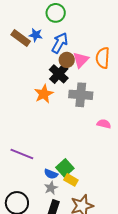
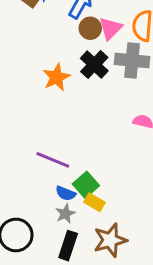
black cross: (59, 74) -> (94, 65), moved
gray cross: (81, 95) -> (132, 60), moved
purple line: (22, 154) -> (53, 160), moved

